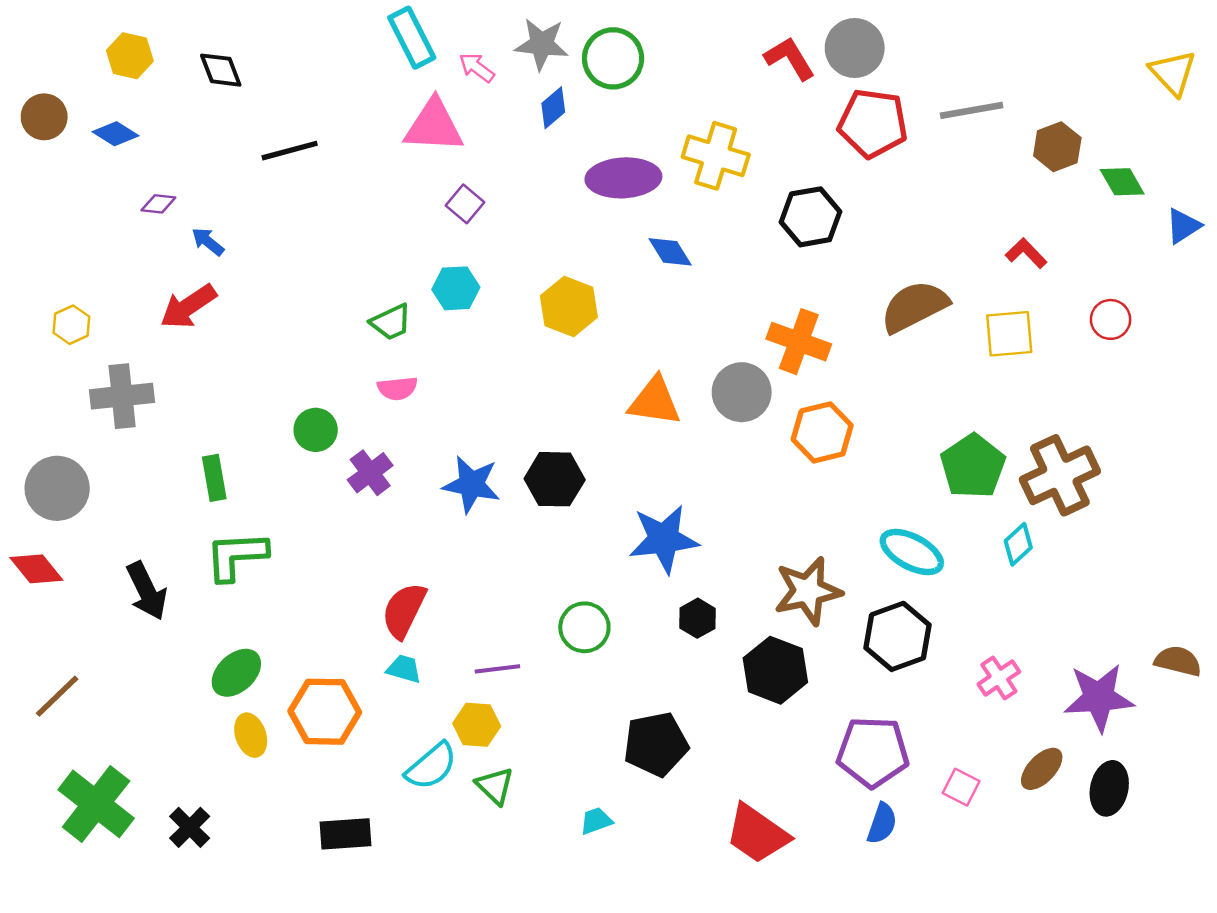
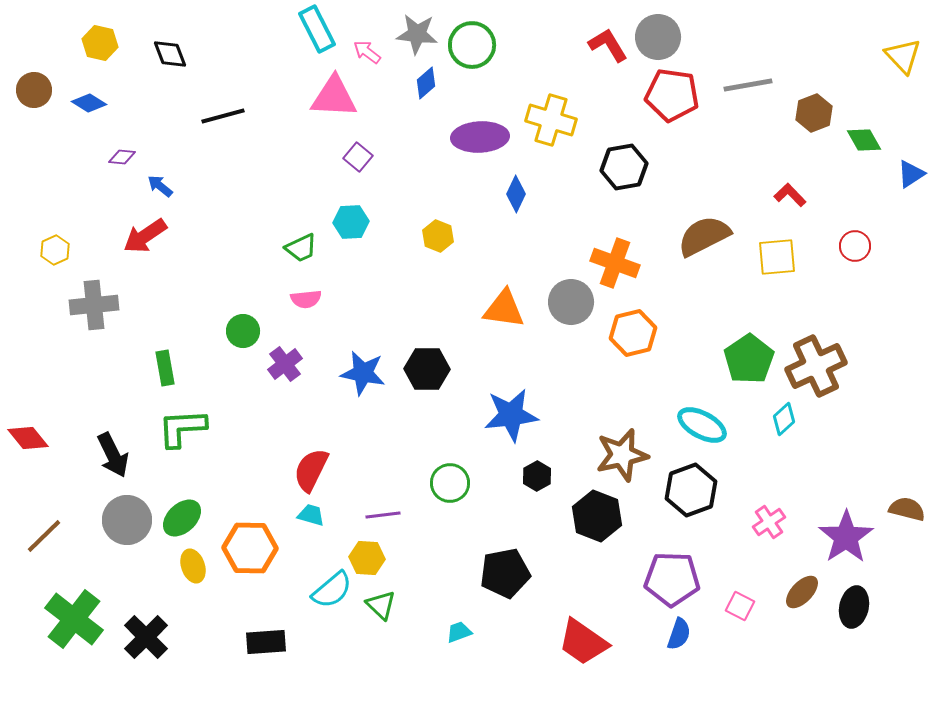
blue diamond: (670, 252) -> (516, 194), turned 57
yellow hexagon: (569, 306) -> (438, 236), size x0.7
gray circle: (57, 488) -> (127, 520), moved
purple star: (1099, 697) -> (846, 537), turned -30
black cross: (190, 827) -> (146, 637), size x1.4

